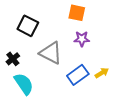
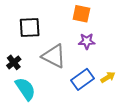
black square: (28, 26) -> (30, 28), turned -30

